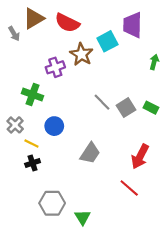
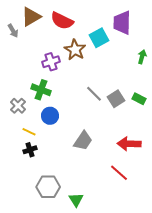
green cross: (33, 95) -> (41, 90), moved
gray cross: (15, 125) -> (18, 106), moved
red arrow: (140, 156) -> (129, 144), turned 65

